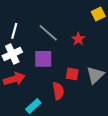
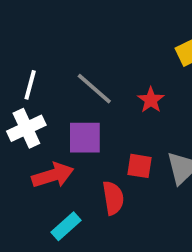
red arrow: (14, 79) -> (53, 175), moved

